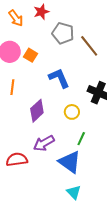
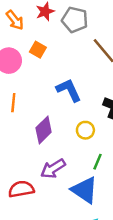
gray pentagon: (63, 33) -> (75, 20), moved
orange square: (31, 55) -> (38, 50), moved

